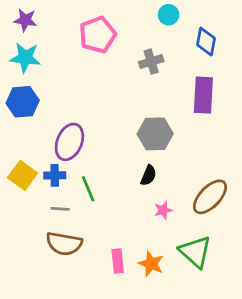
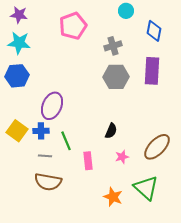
gray hexagon: (155, 134) -> (116, 77), moved
pink rectangle: (118, 261) -> (88, 161), moved

